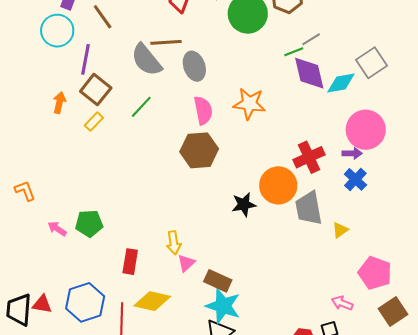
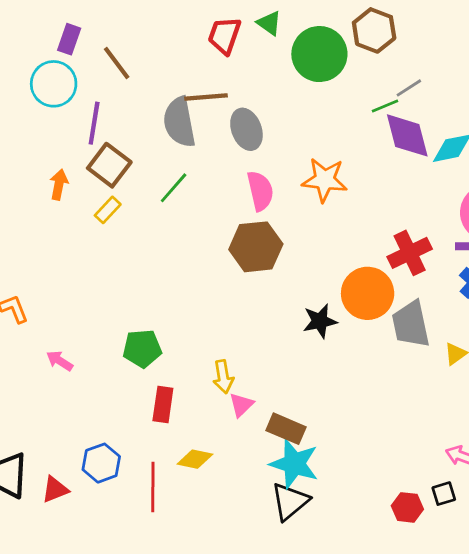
gray semicircle: (146, 60) -> (179, 122), turned 30
green pentagon: (89, 223) -> (142, 348), moved
yellow diamond: (152, 301) -> (195, 459), size x0.7
blue hexagon: (85, 302) -> (101, 463), size x0.7
red triangle: (42, 304) -> (55, 489), moved, turned -30

